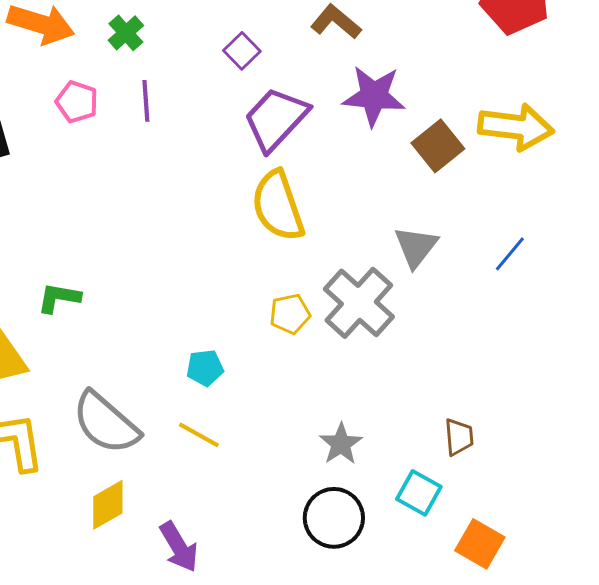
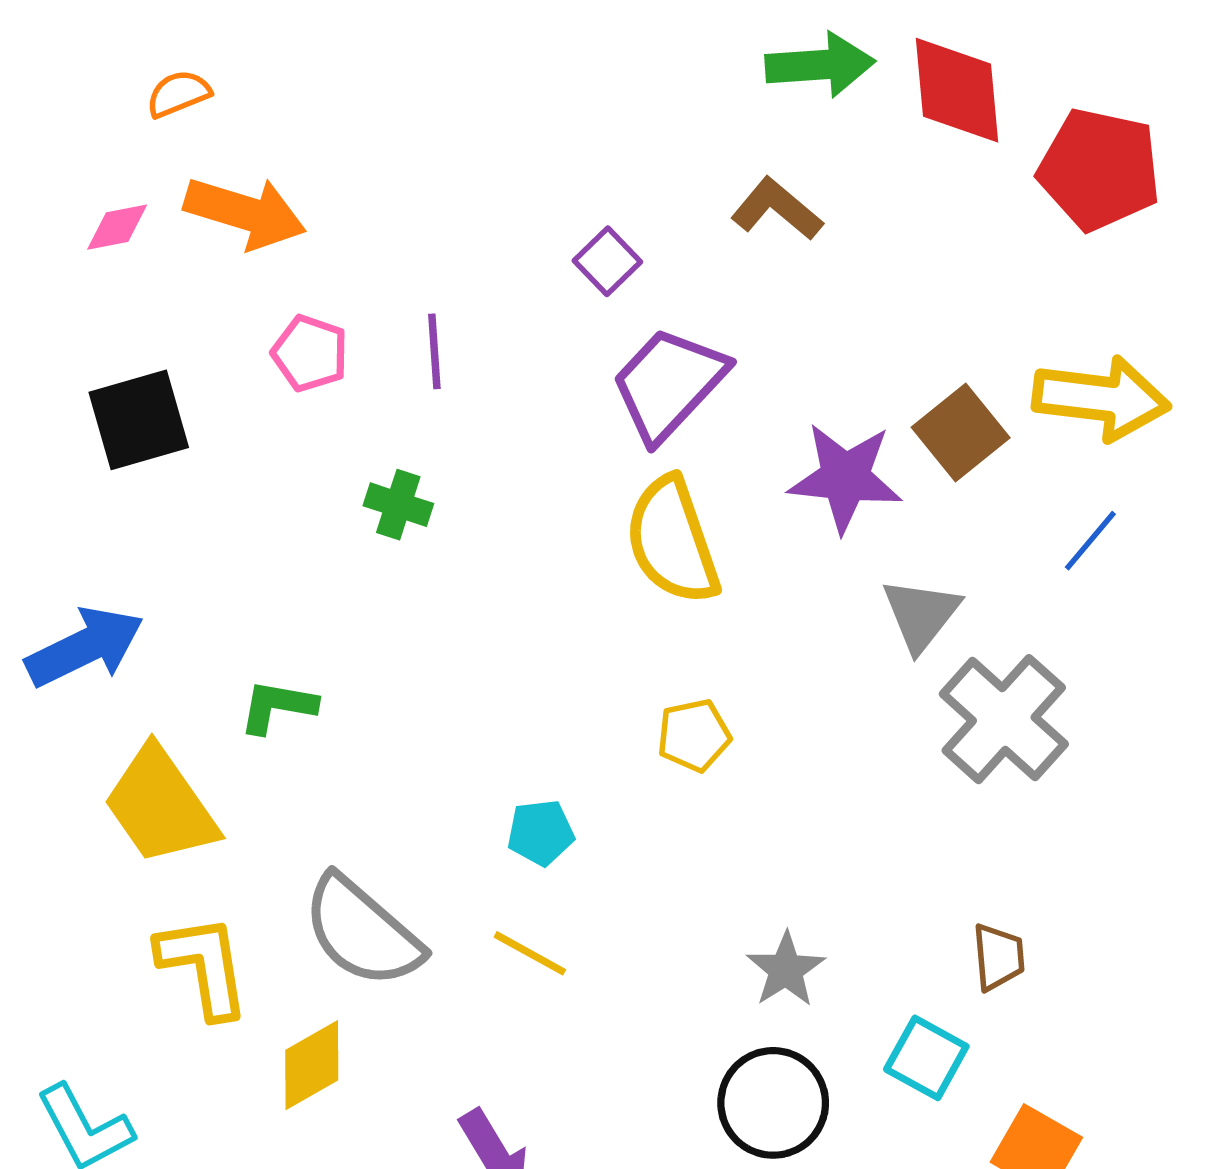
green cross: (126, 33) -> (398, 505), moved, turned -30
purple star: (374, 96) -> (845, 478), moved
blue line: (510, 254) -> (1090, 541), moved
gray cross: (359, 303) -> (1004, 719), moved
yellow diamond: (108, 505) -> (312, 1065), moved

